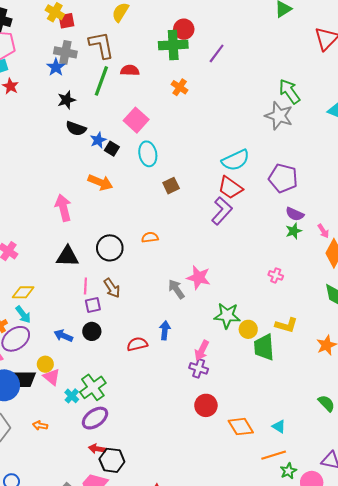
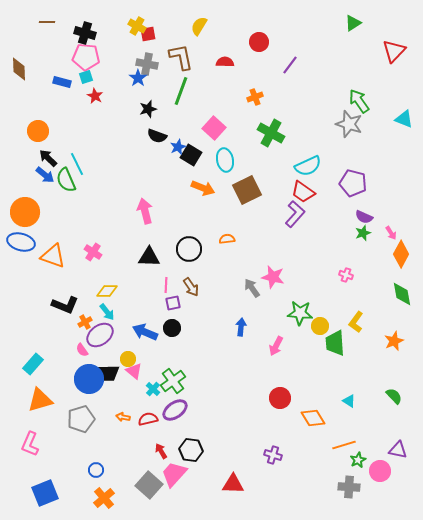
green cross: (173, 45) -> (271, 133), moved, turned 32
red semicircle: (130, 70) -> (225, 62), moved
orange cross: (180, 87) -> (255, 97), turned 35
black square: (112, 149) -> (191, 155), size x1.5
orange arrow: (100, 182) -> (203, 188), moved
brown square: (171, 186) -> (247, 190), size x1.8
yellow L-shape: (286, 325) -> (356, 322), turned 110
blue arrow: (63, 336) -> (145, 332), size x1.4
red semicircle: (137, 344) -> (148, 419), moved
purple cross: (199, 368) -> (273, 455), moved
cyan triangle: (279, 427) -> (349, 401), moved
red arrow: (97, 449) -> (161, 451), moved, turned 49

